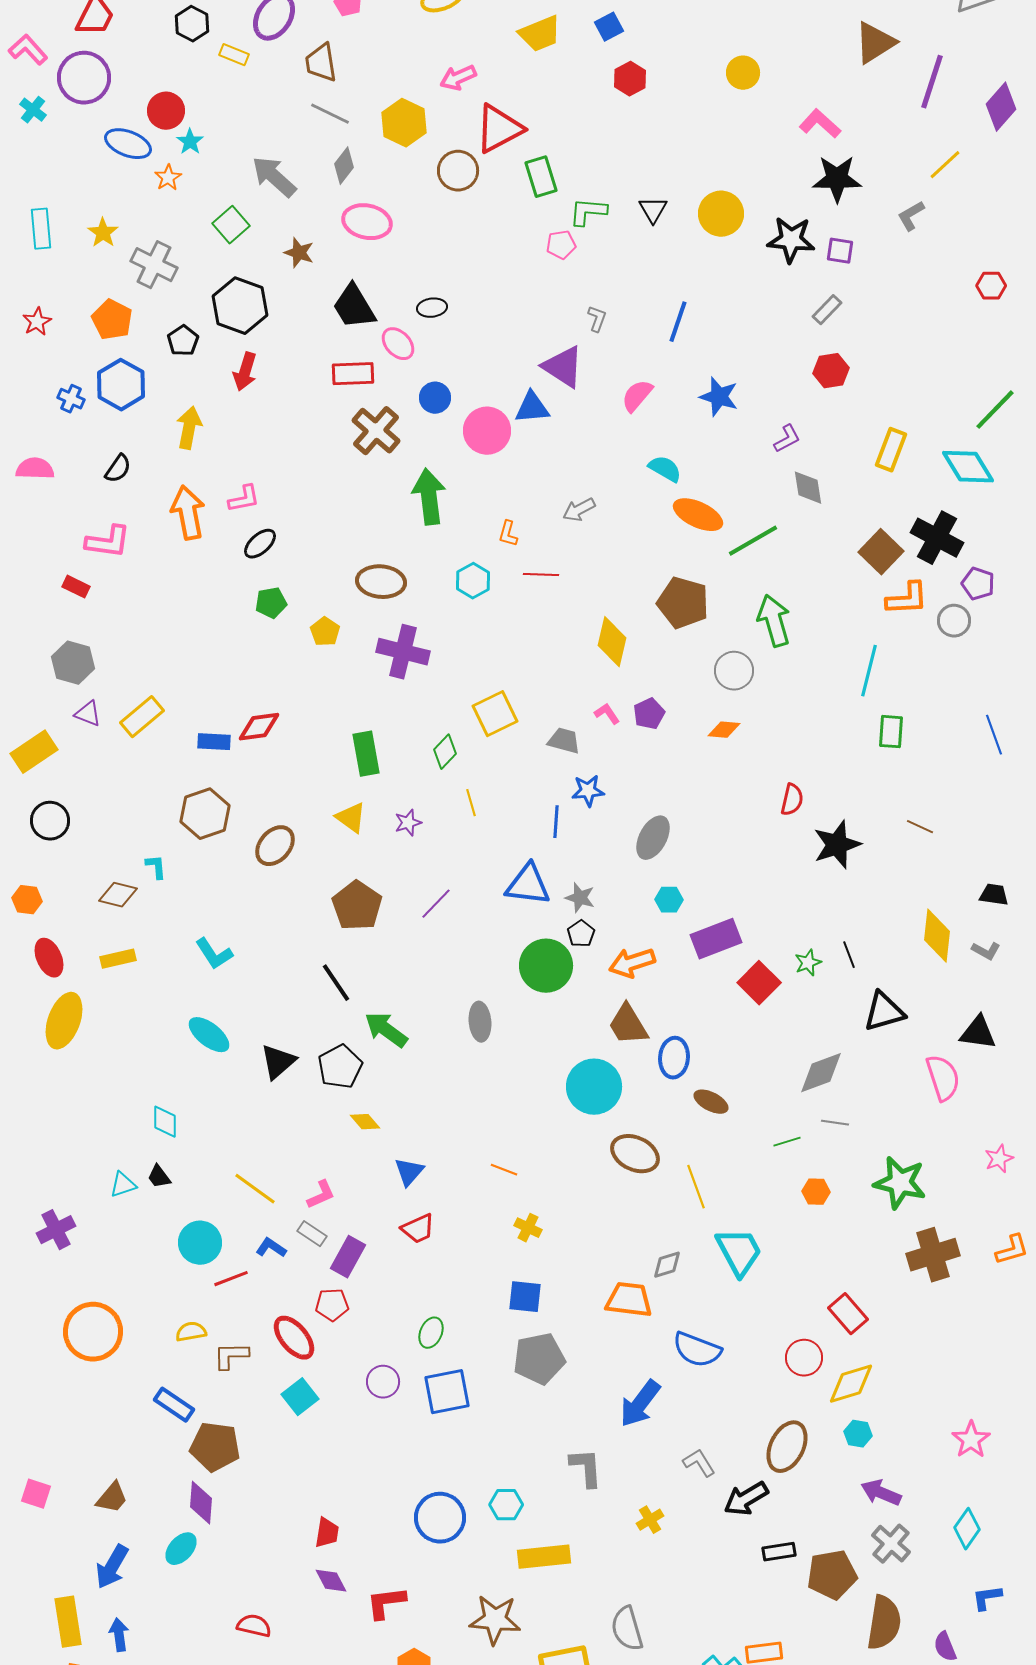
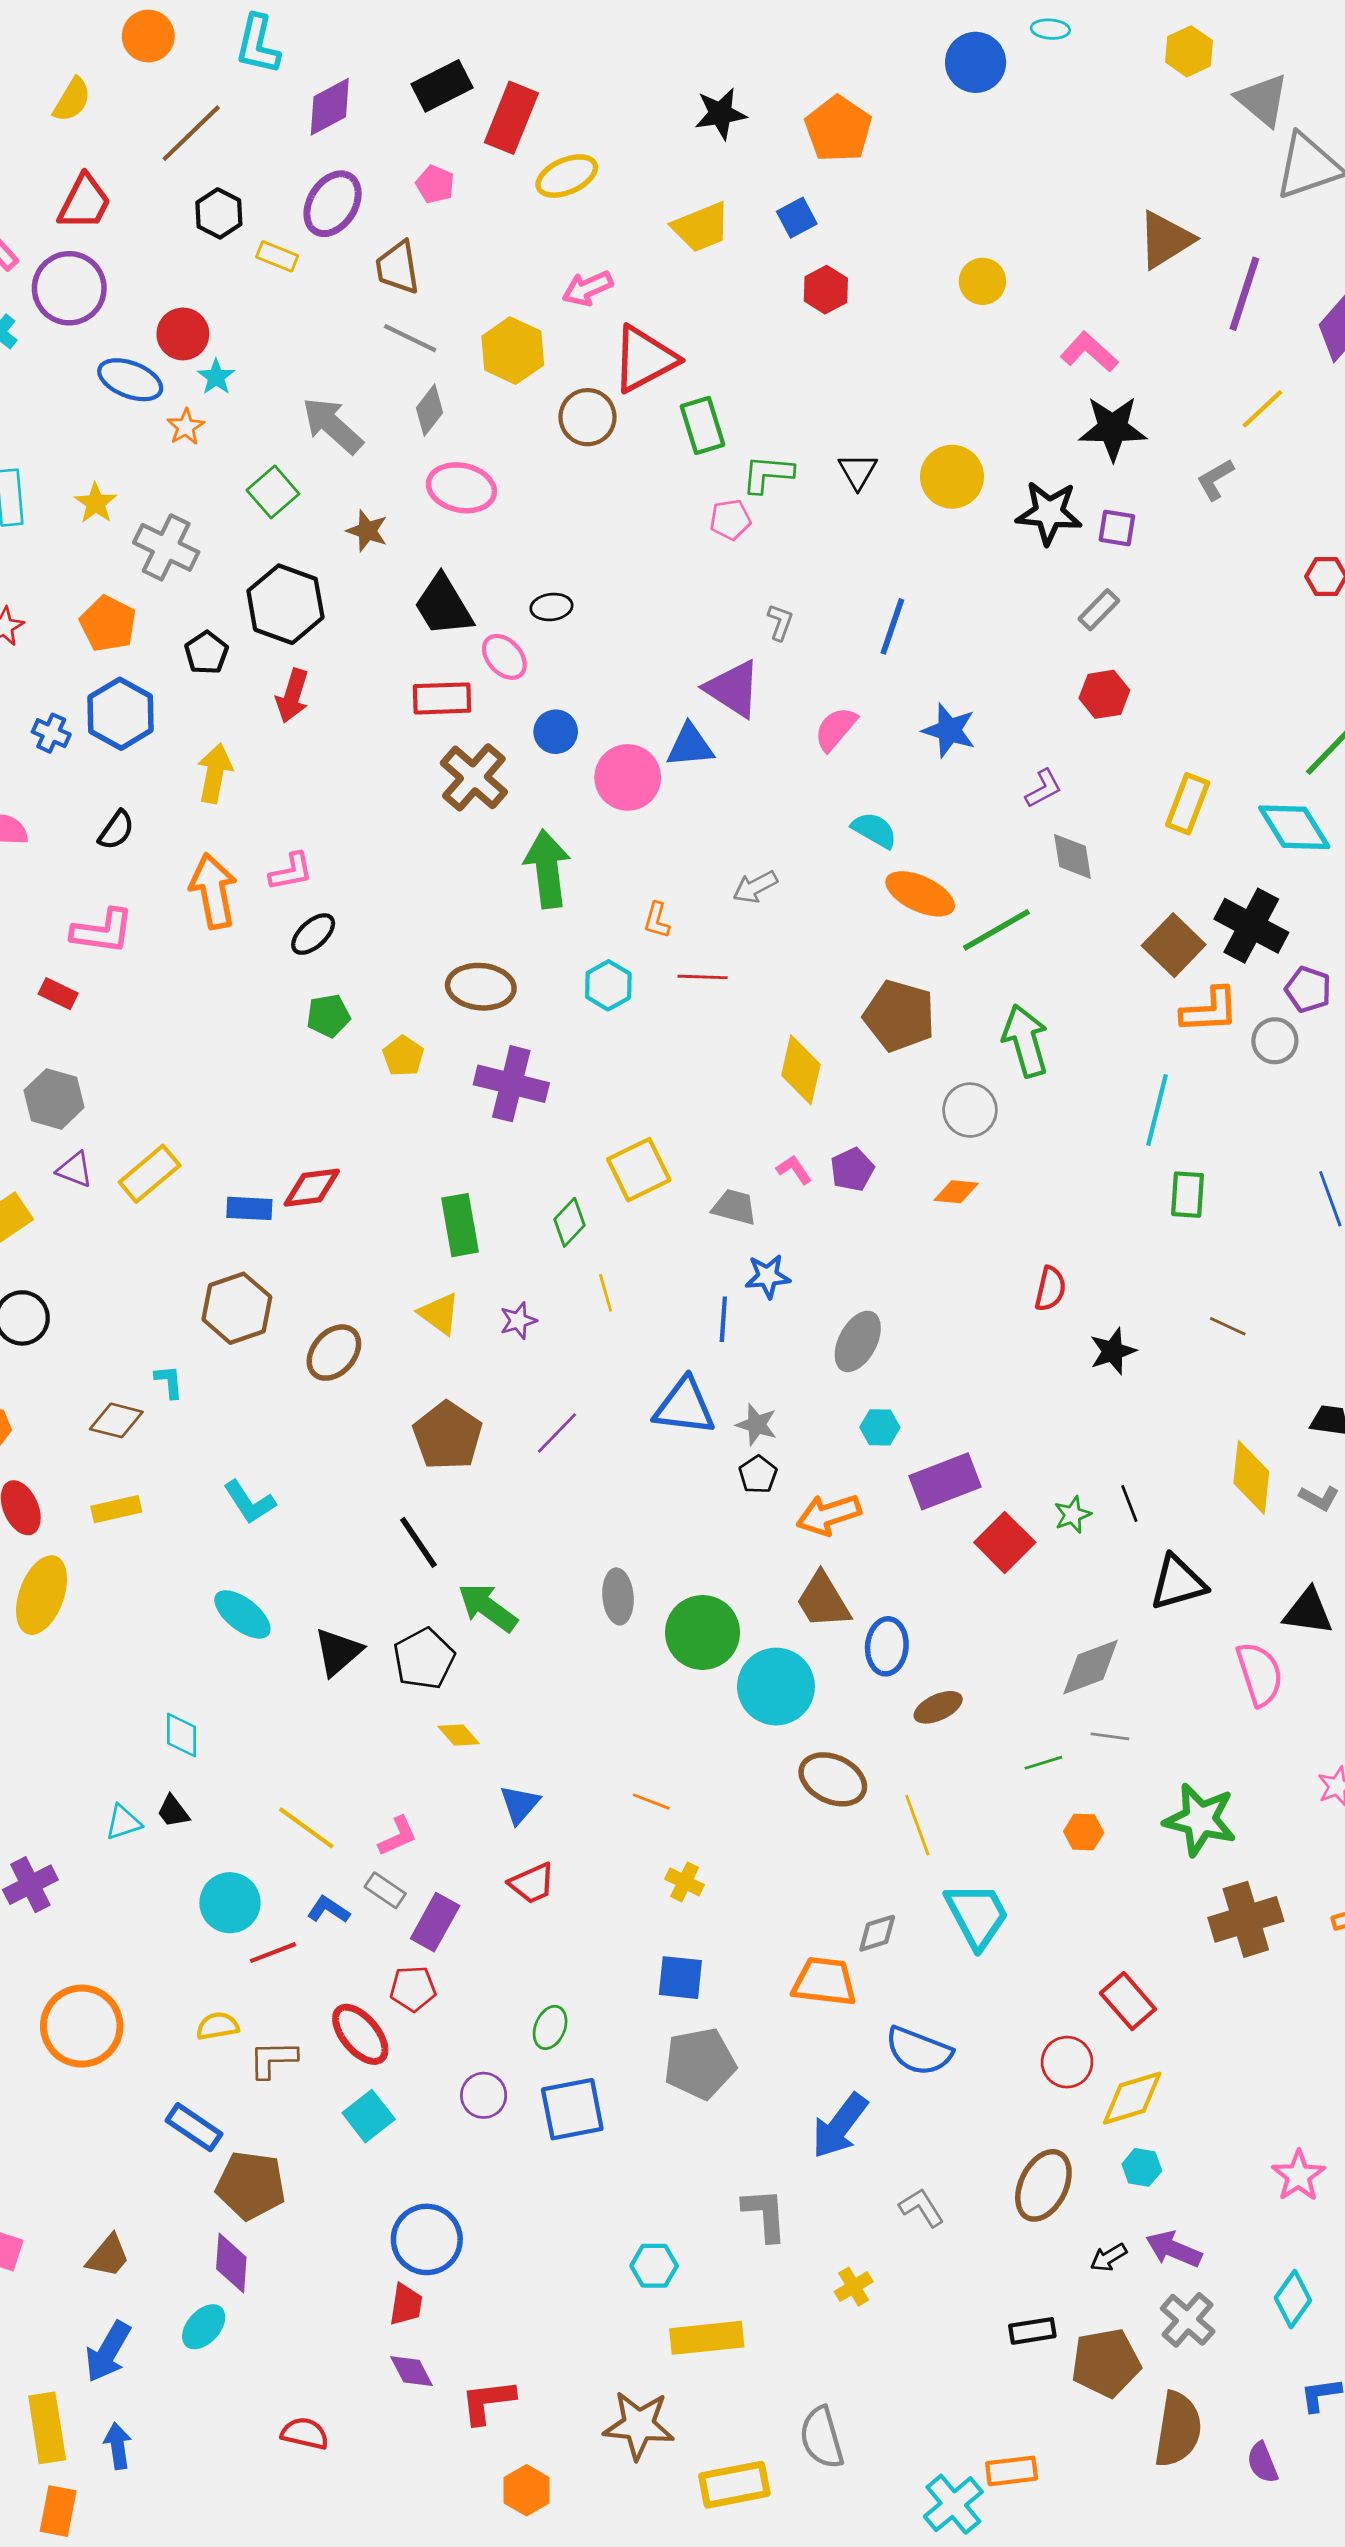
black star: (837, 845) -> (1113, 1351), size x0.7
green circle: (546, 966) -> (703, 1632), moved
brown ellipse: (711, 1102) -> (938, 1707), turned -52
black arrow: (746, 1499) -> (1109, 2257), moved, size x0.6
blue circle: (440, 1518) -> (427, 2239), moved

